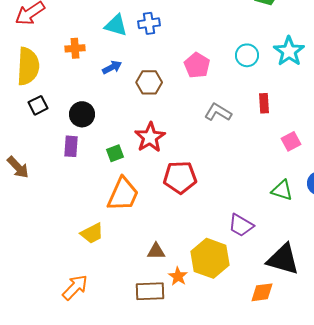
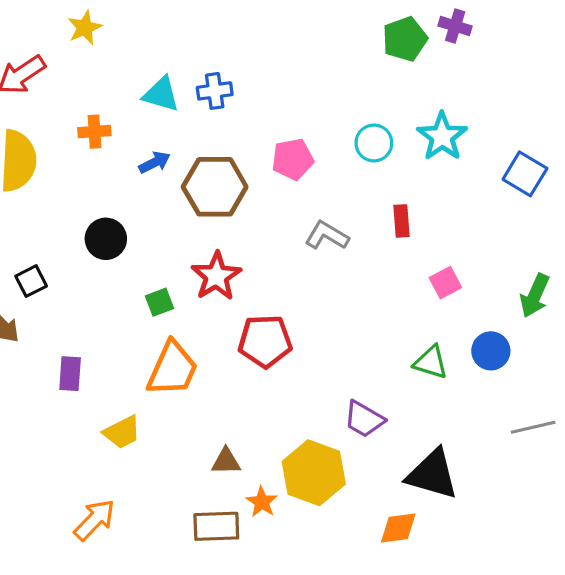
pink pentagon: (197, 65) -> (293, 159), turned 30
brown hexagon: (149, 82) -> (215, 187), size x1.5
black square: (38, 105) -> (31, 281), moved
purple rectangle: (71, 146) -> (70, 374), moved

